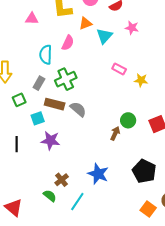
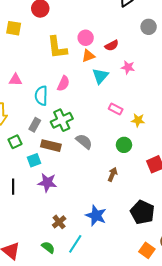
pink triangle: (32, 19) -> (15, 80), moved
orange triangle: (85, 23) -> (88, 56), moved
gray semicircle: (78, 109) -> (84, 141), moved
green circle: (128, 120) -> (124, 145), moved
green semicircle: (50, 196) -> (48, 247), moved

